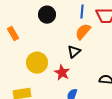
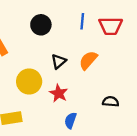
orange semicircle: (83, 32) -> (88, 60), moved
black triangle: (74, 52) -> (59, 61), moved

